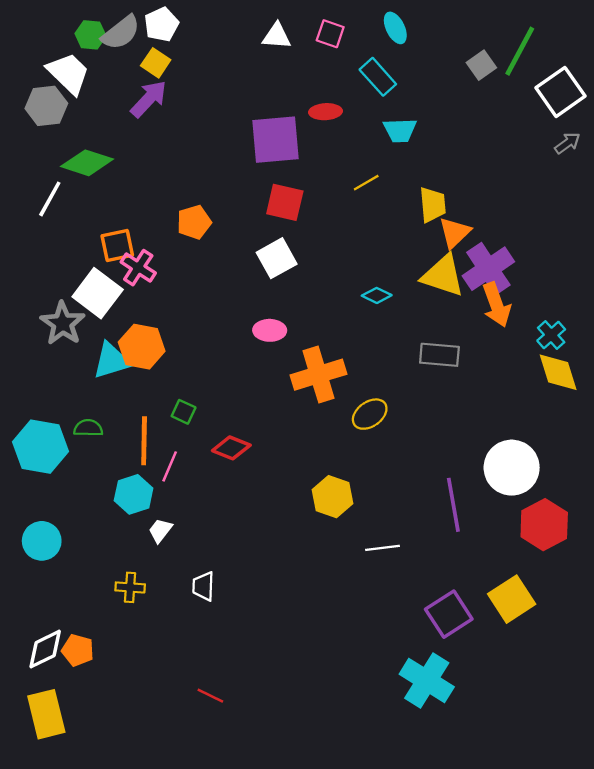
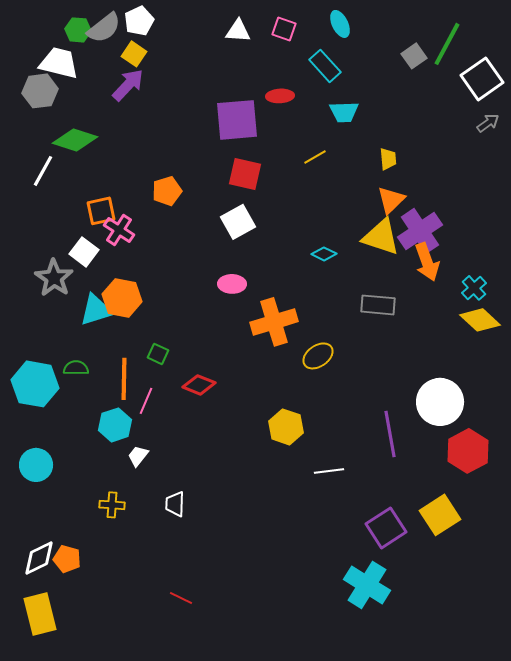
white trapezoid: (68, 73) -> (59, 63), turned -30
yellow trapezoid: (433, 205) -> (388, 159), moved, size x0.7
white square: (98, 293) -> (84, 252), size x0.7
yellow diamond: (558, 372) -> (480, 320), turned -30

